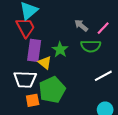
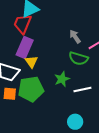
red trapezoid: (25, 28) -> (22, 24), turned -145
green star: (60, 50) -> (62, 79), moved

